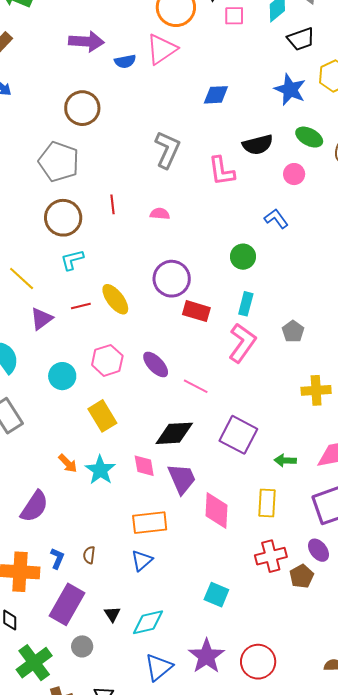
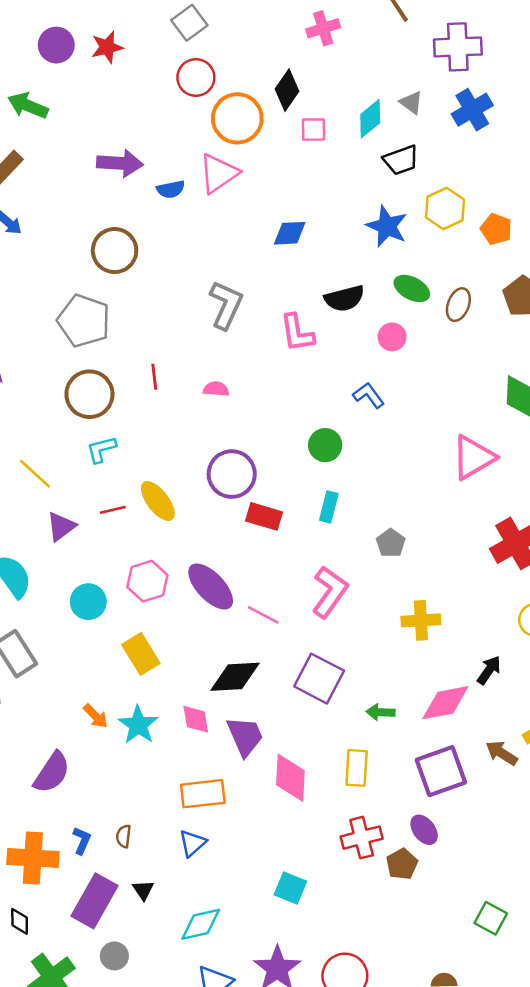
pink L-shape: (242, 343) -> (330, 592), moved
purple ellipse: (156, 364) -> (211, 586), size x1.4
black triangle: (112, 614) -> (143, 890), moved

